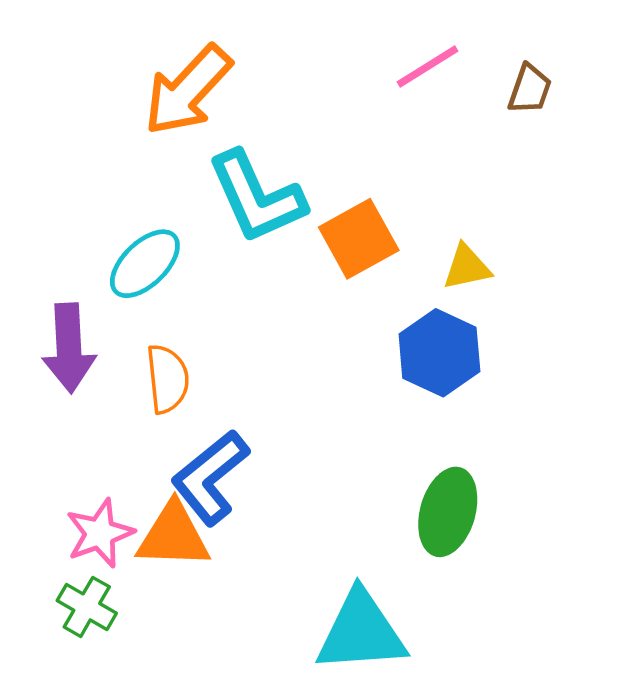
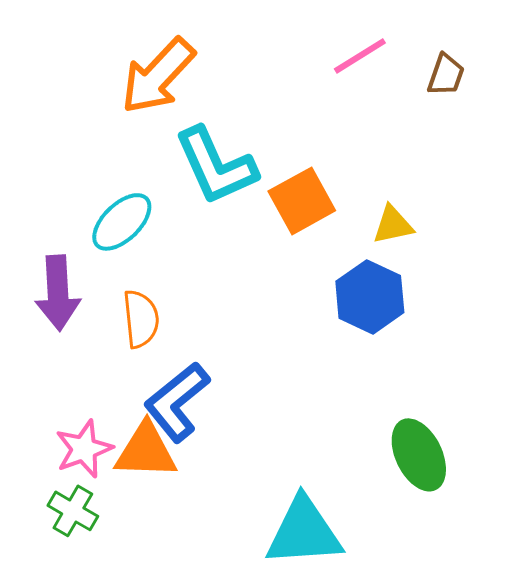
green ellipse: (448, 512) -> (419, 455), moved, turned -42

